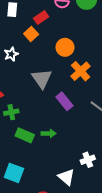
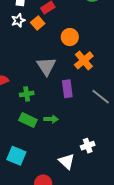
white star: (11, 54) -> (18, 20), moved
purple rectangle: (64, 101) -> (67, 89), turned 30
green cross: (11, 112) -> (27, 94), moved

